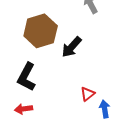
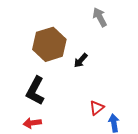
black arrow: (72, 47) -> (81, 60), size x0.7

